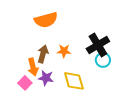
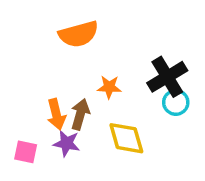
brown arrow: (43, 54) -> (80, 114), moved
purple star: (46, 78) -> (67, 143), moved
pink square: (25, 83) -> (26, 152), moved, turned -32

